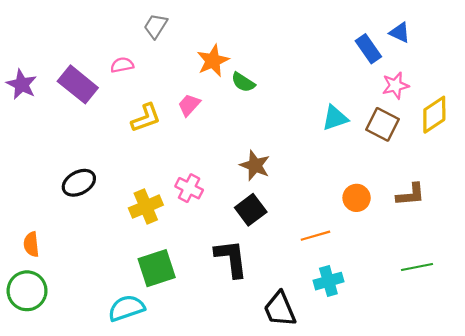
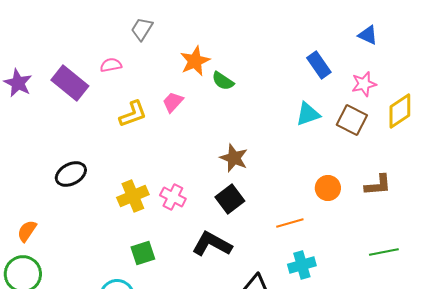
blue rectangle: (368, 49) -> (319, 65), moved
pink cross: (189, 188) -> (173, 197), moved
orange semicircle: (31, 244) -> (27, 231), turned 40
black L-shape: (231, 258) -> (212, 244), turned -54
green square: (157, 268) -> (143, 253), size x0.7

